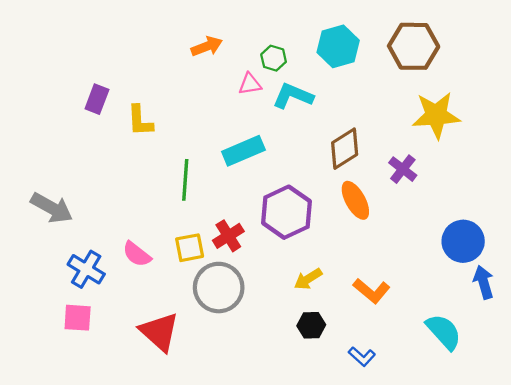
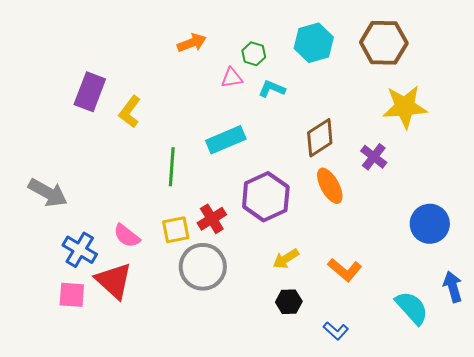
cyan L-shape: (293, 96) -> (272, 89), size x0.7
purple rectangle: (97, 99) -> (90, 92), size x1.4
yellow L-shape: (140, 121) -> (130, 112), turned 40
blue arrow: (484, 282) -> (453, 287), moved
red triangle: (159, 332) -> (114, 281), moved

